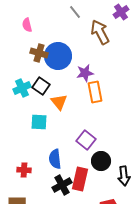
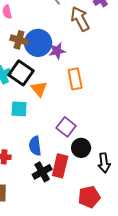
purple star: (85, 73) -> (57, 51), moved
black square: (41, 86) -> (21, 73), size x1.4

